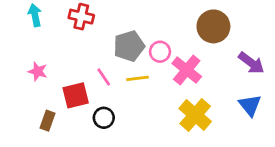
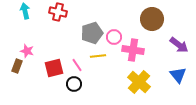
pink cross: (187, 70) -> (133, 50), turned -30
pink line: (104, 77) -> (77, 65), moved
brown rectangle: (48, 121) -> (17, 66), moved

